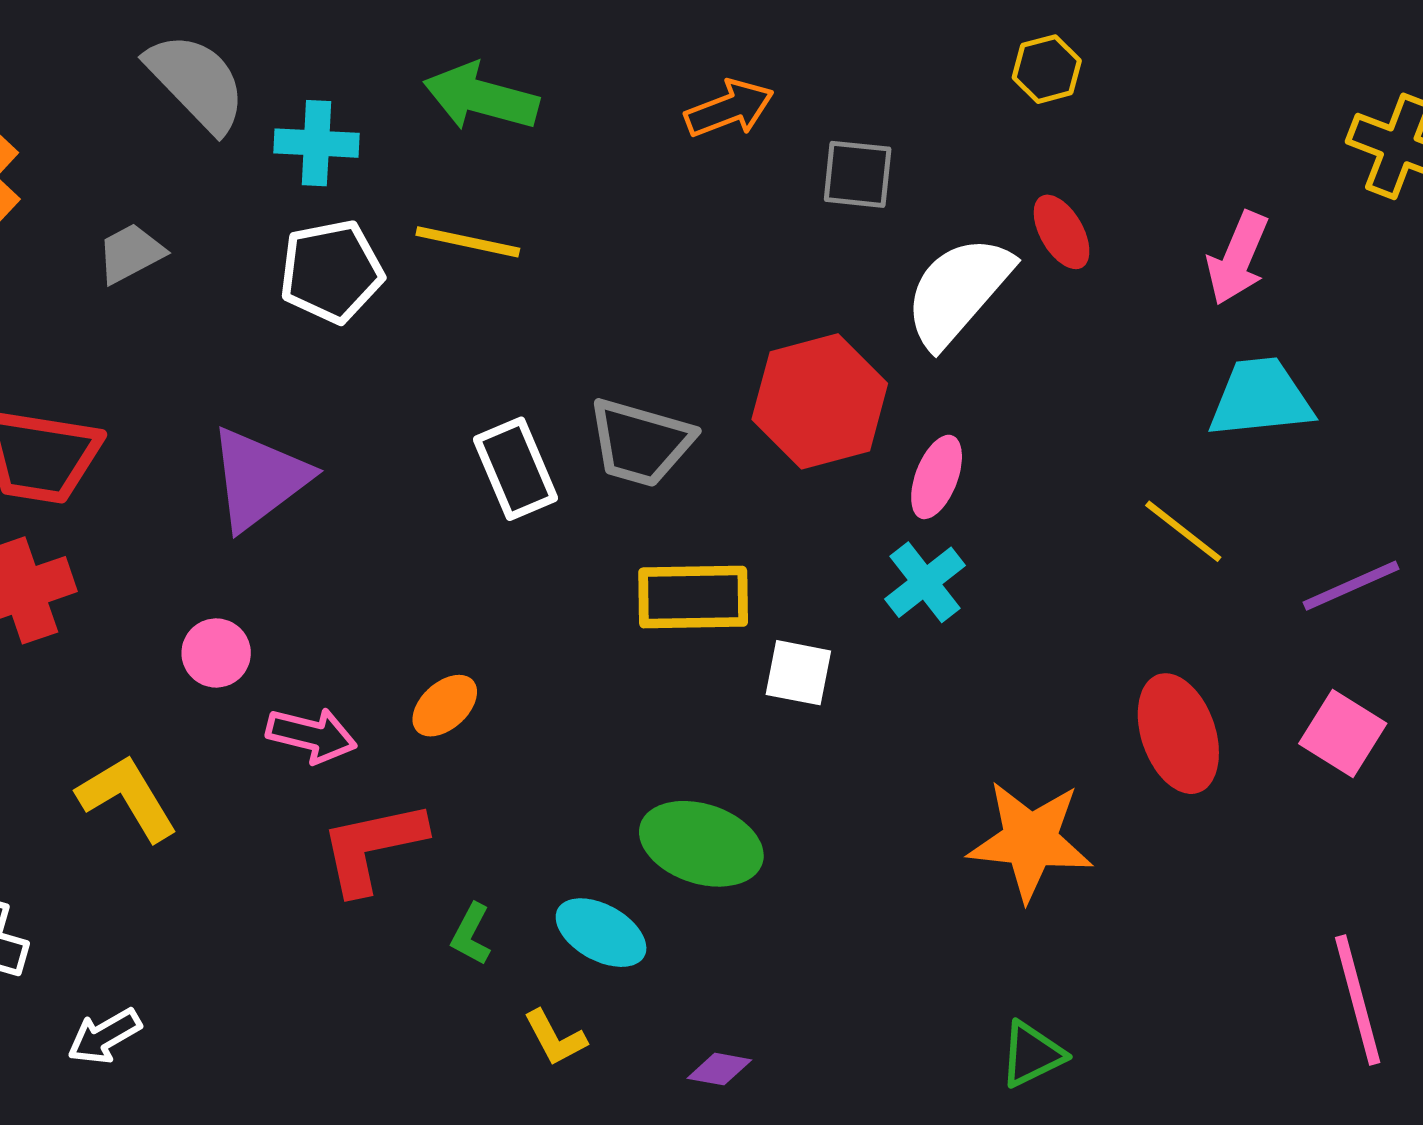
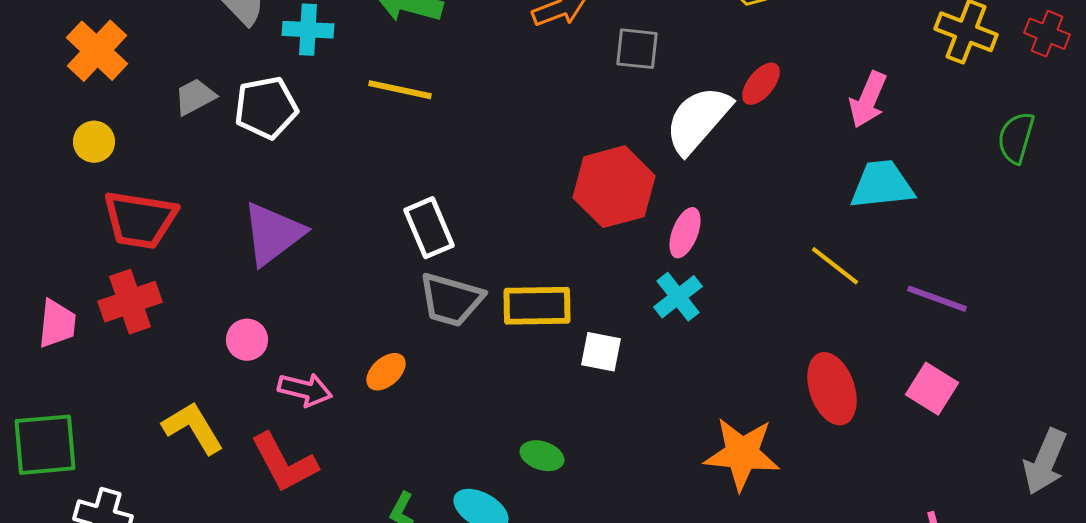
red ellipse: (1062, 232) -> (761, 84), turned 69
white pentagon: (331, 271) -> (266, 108), moved
gray trapezoid: (640, 442) -> (451, 300), moved
purple line: (1351, 586) -> (937, 299), turned 44
green ellipse: (701, 844) -> (542, 456), size x0.6
red L-shape: (372, 847) -> (284, 463), moved, turned -106

